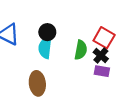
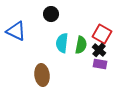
black circle: (47, 32) -> (51, 14), moved
cyan semicircle: (45, 48) -> (62, 43), moved

